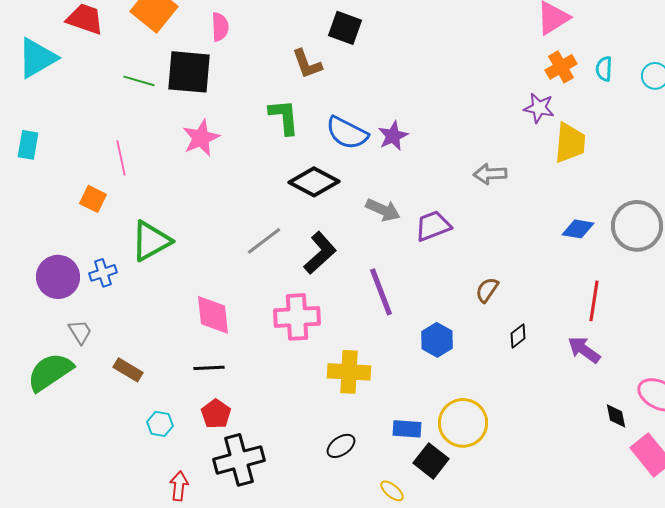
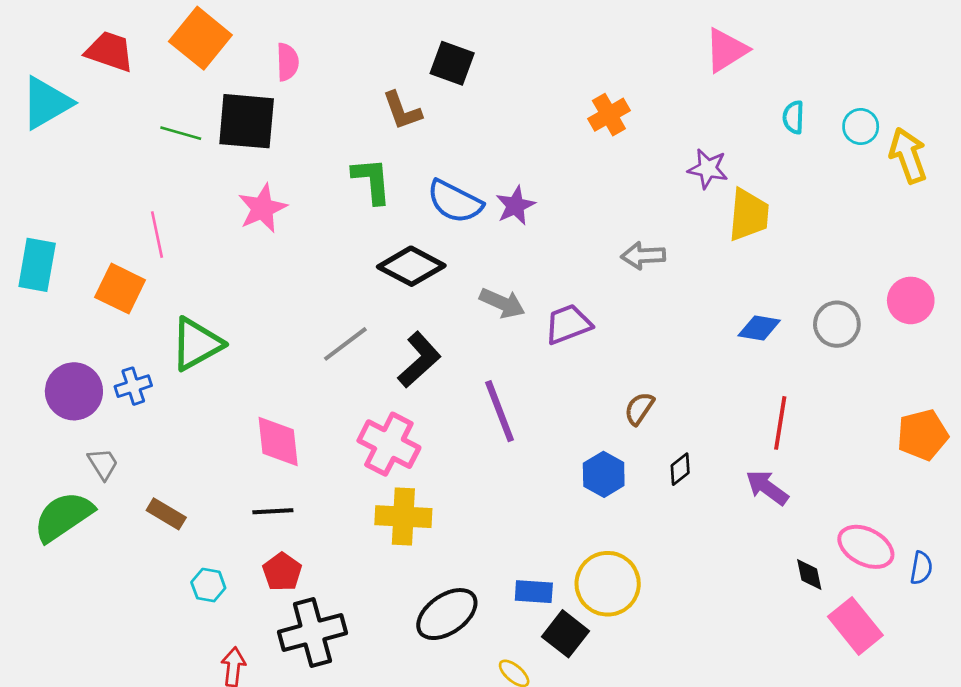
orange cross: (561, 67) -> (609, 115), moved
cyan rectangle: (28, 145) -> (37, 265), moved, size x1.4
orange square: (93, 199) -> (120, 289), size x1.4
gray circle: (637, 226) -> (837, 324), size x0.7
pink cross: (297, 317) -> (389, 444), turned 30
blue hexagon: (437, 340) -> (604, 474), moved
yellow cross: (349, 372) -> (403, 517), moved
black ellipse: (341, 446) -> (447, 614), size x1.6

